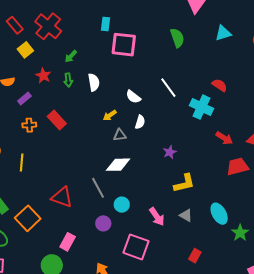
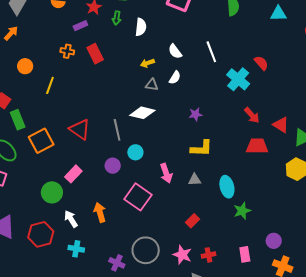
purple rectangle: (24, 99) -> (80, 26), moved
gray triangle: (186, 215) -> (195, 180), turned -48

